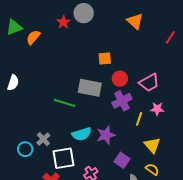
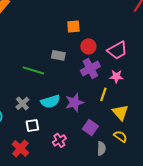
gray rectangle: (90, 88) -> (58, 55), size x0.6
pink star: (157, 109) -> (116, 76), moved
yellow line: (139, 119) -> (103, 94), moved
gray cross: (43, 139) -> (22, 103), moved
white square: (63, 158) -> (32, 125), size x0.6

